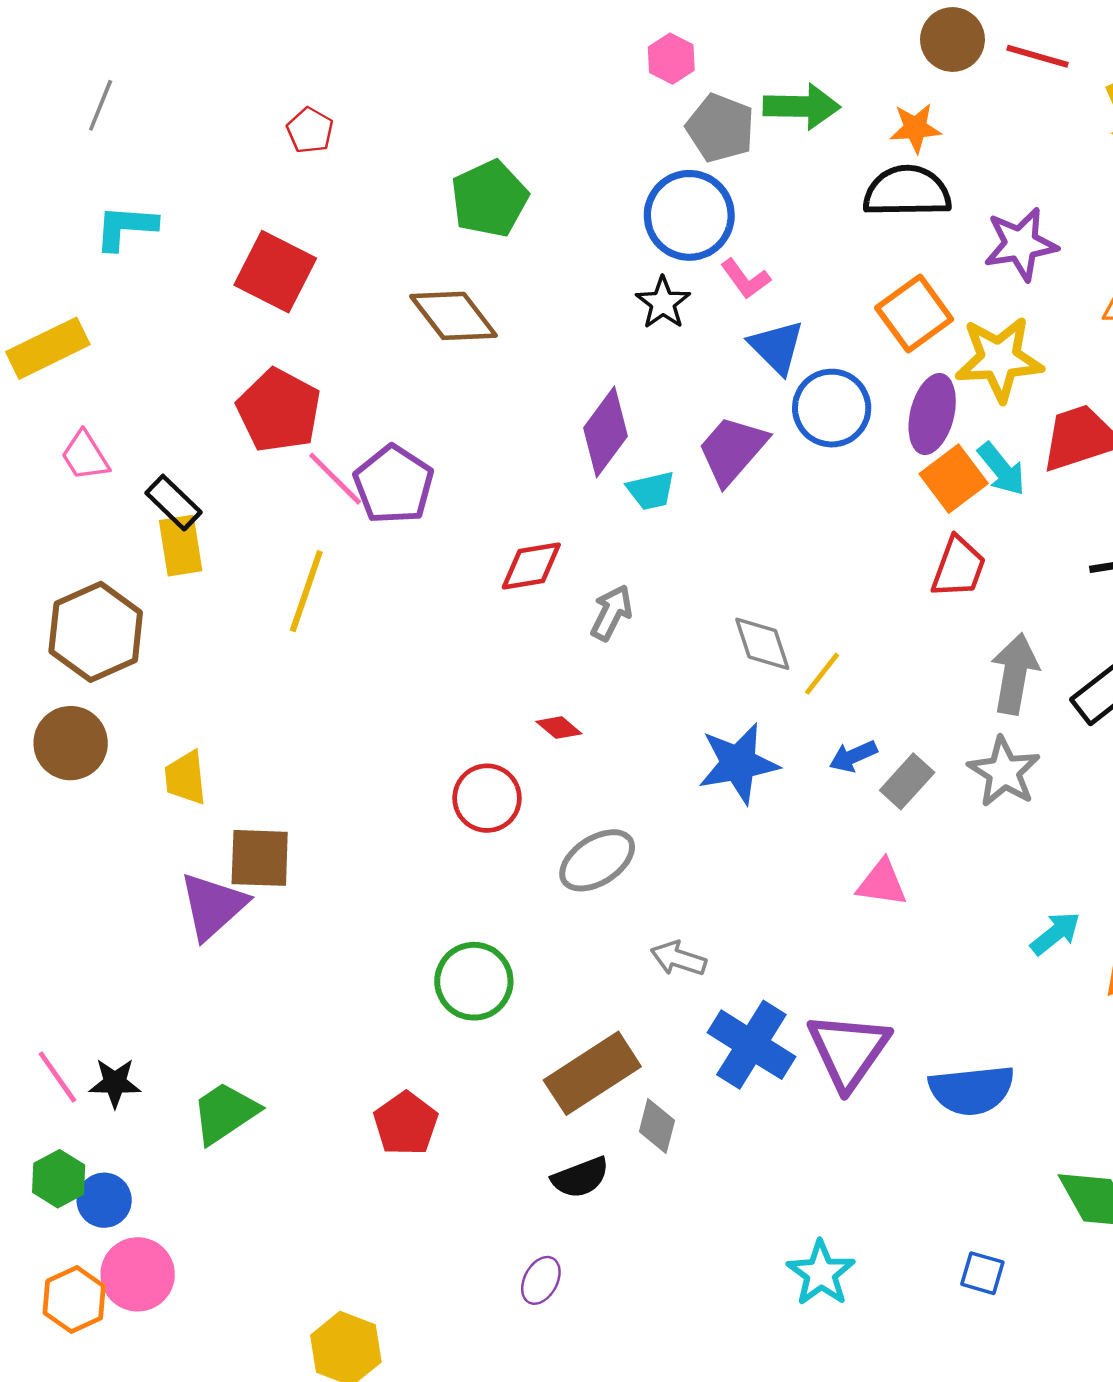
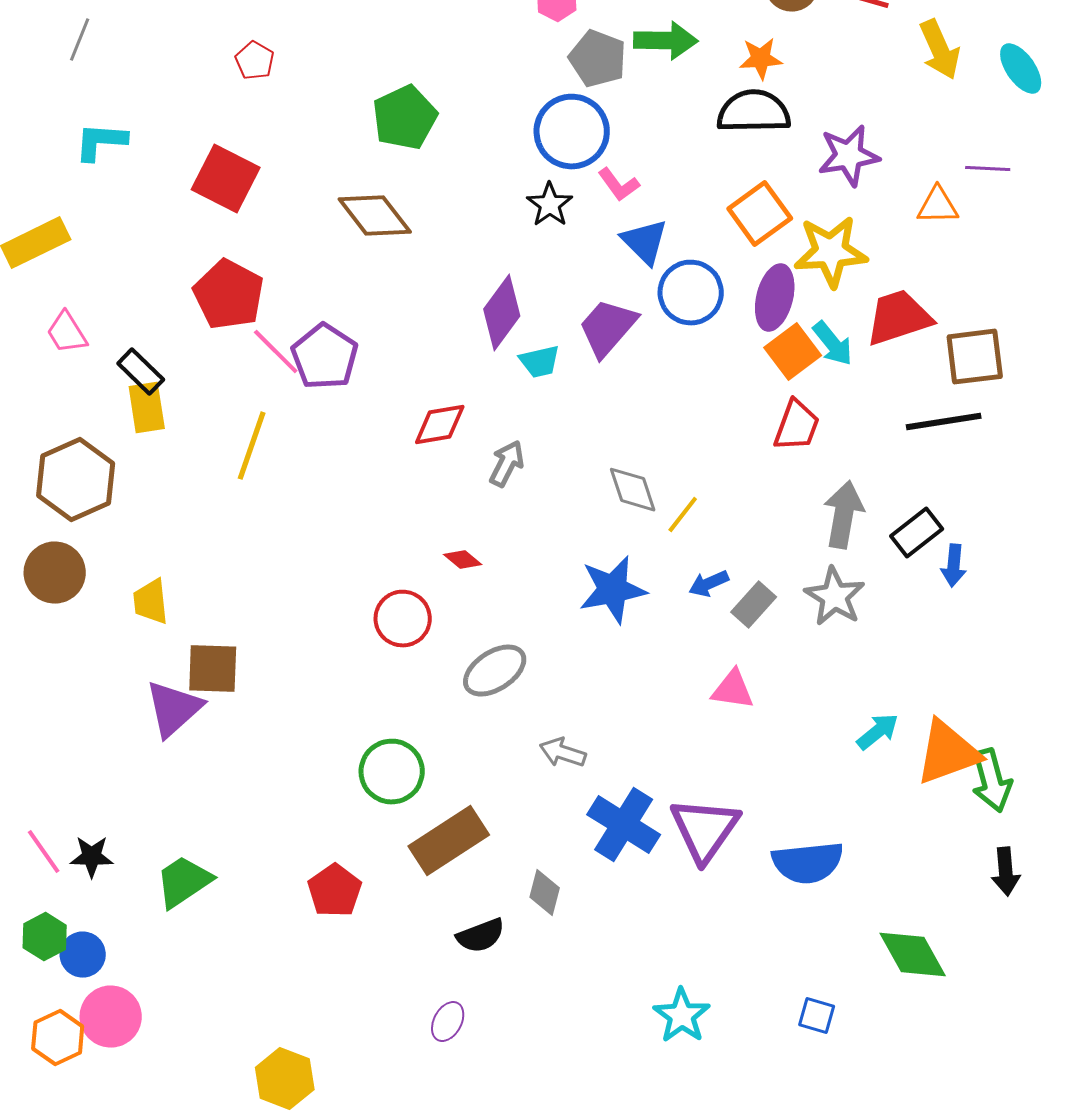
brown rectangle: (592, 1073) -> (449, 841), moved

